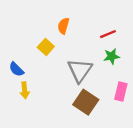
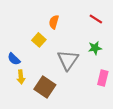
red line: (108, 34) -> (96, 19), moved, turned 56
brown square: (86, 102) -> (45, 87), moved

